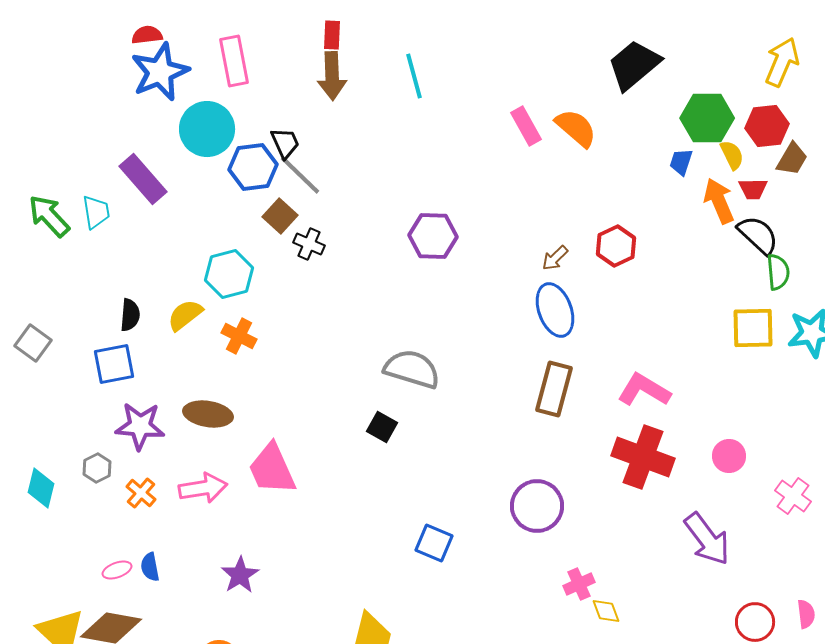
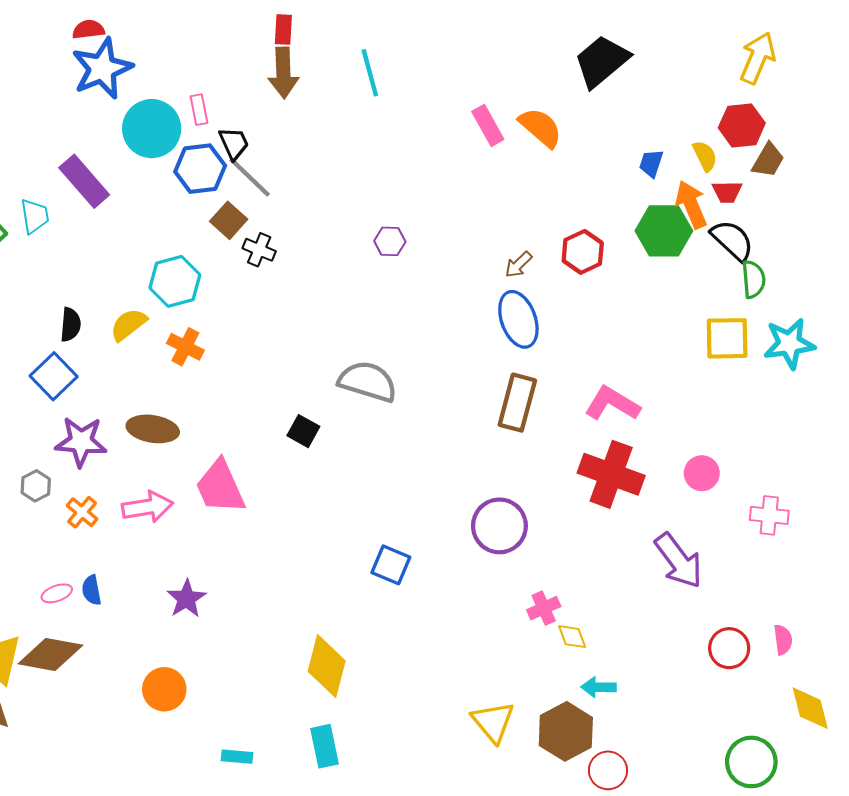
pink rectangle: (234, 61) -> (199, 110), moved, size x0.6
green hexagon: (707, 118) -> (664, 231), moved
purple hexagon: (433, 236) -> (390, 241), size x0.6
blue square: (114, 364) -> (54, 376), turned -33
black square: (382, 427) -> (303, 431), moved
pink cross: (793, 496) -> (769, 515), turned -30

